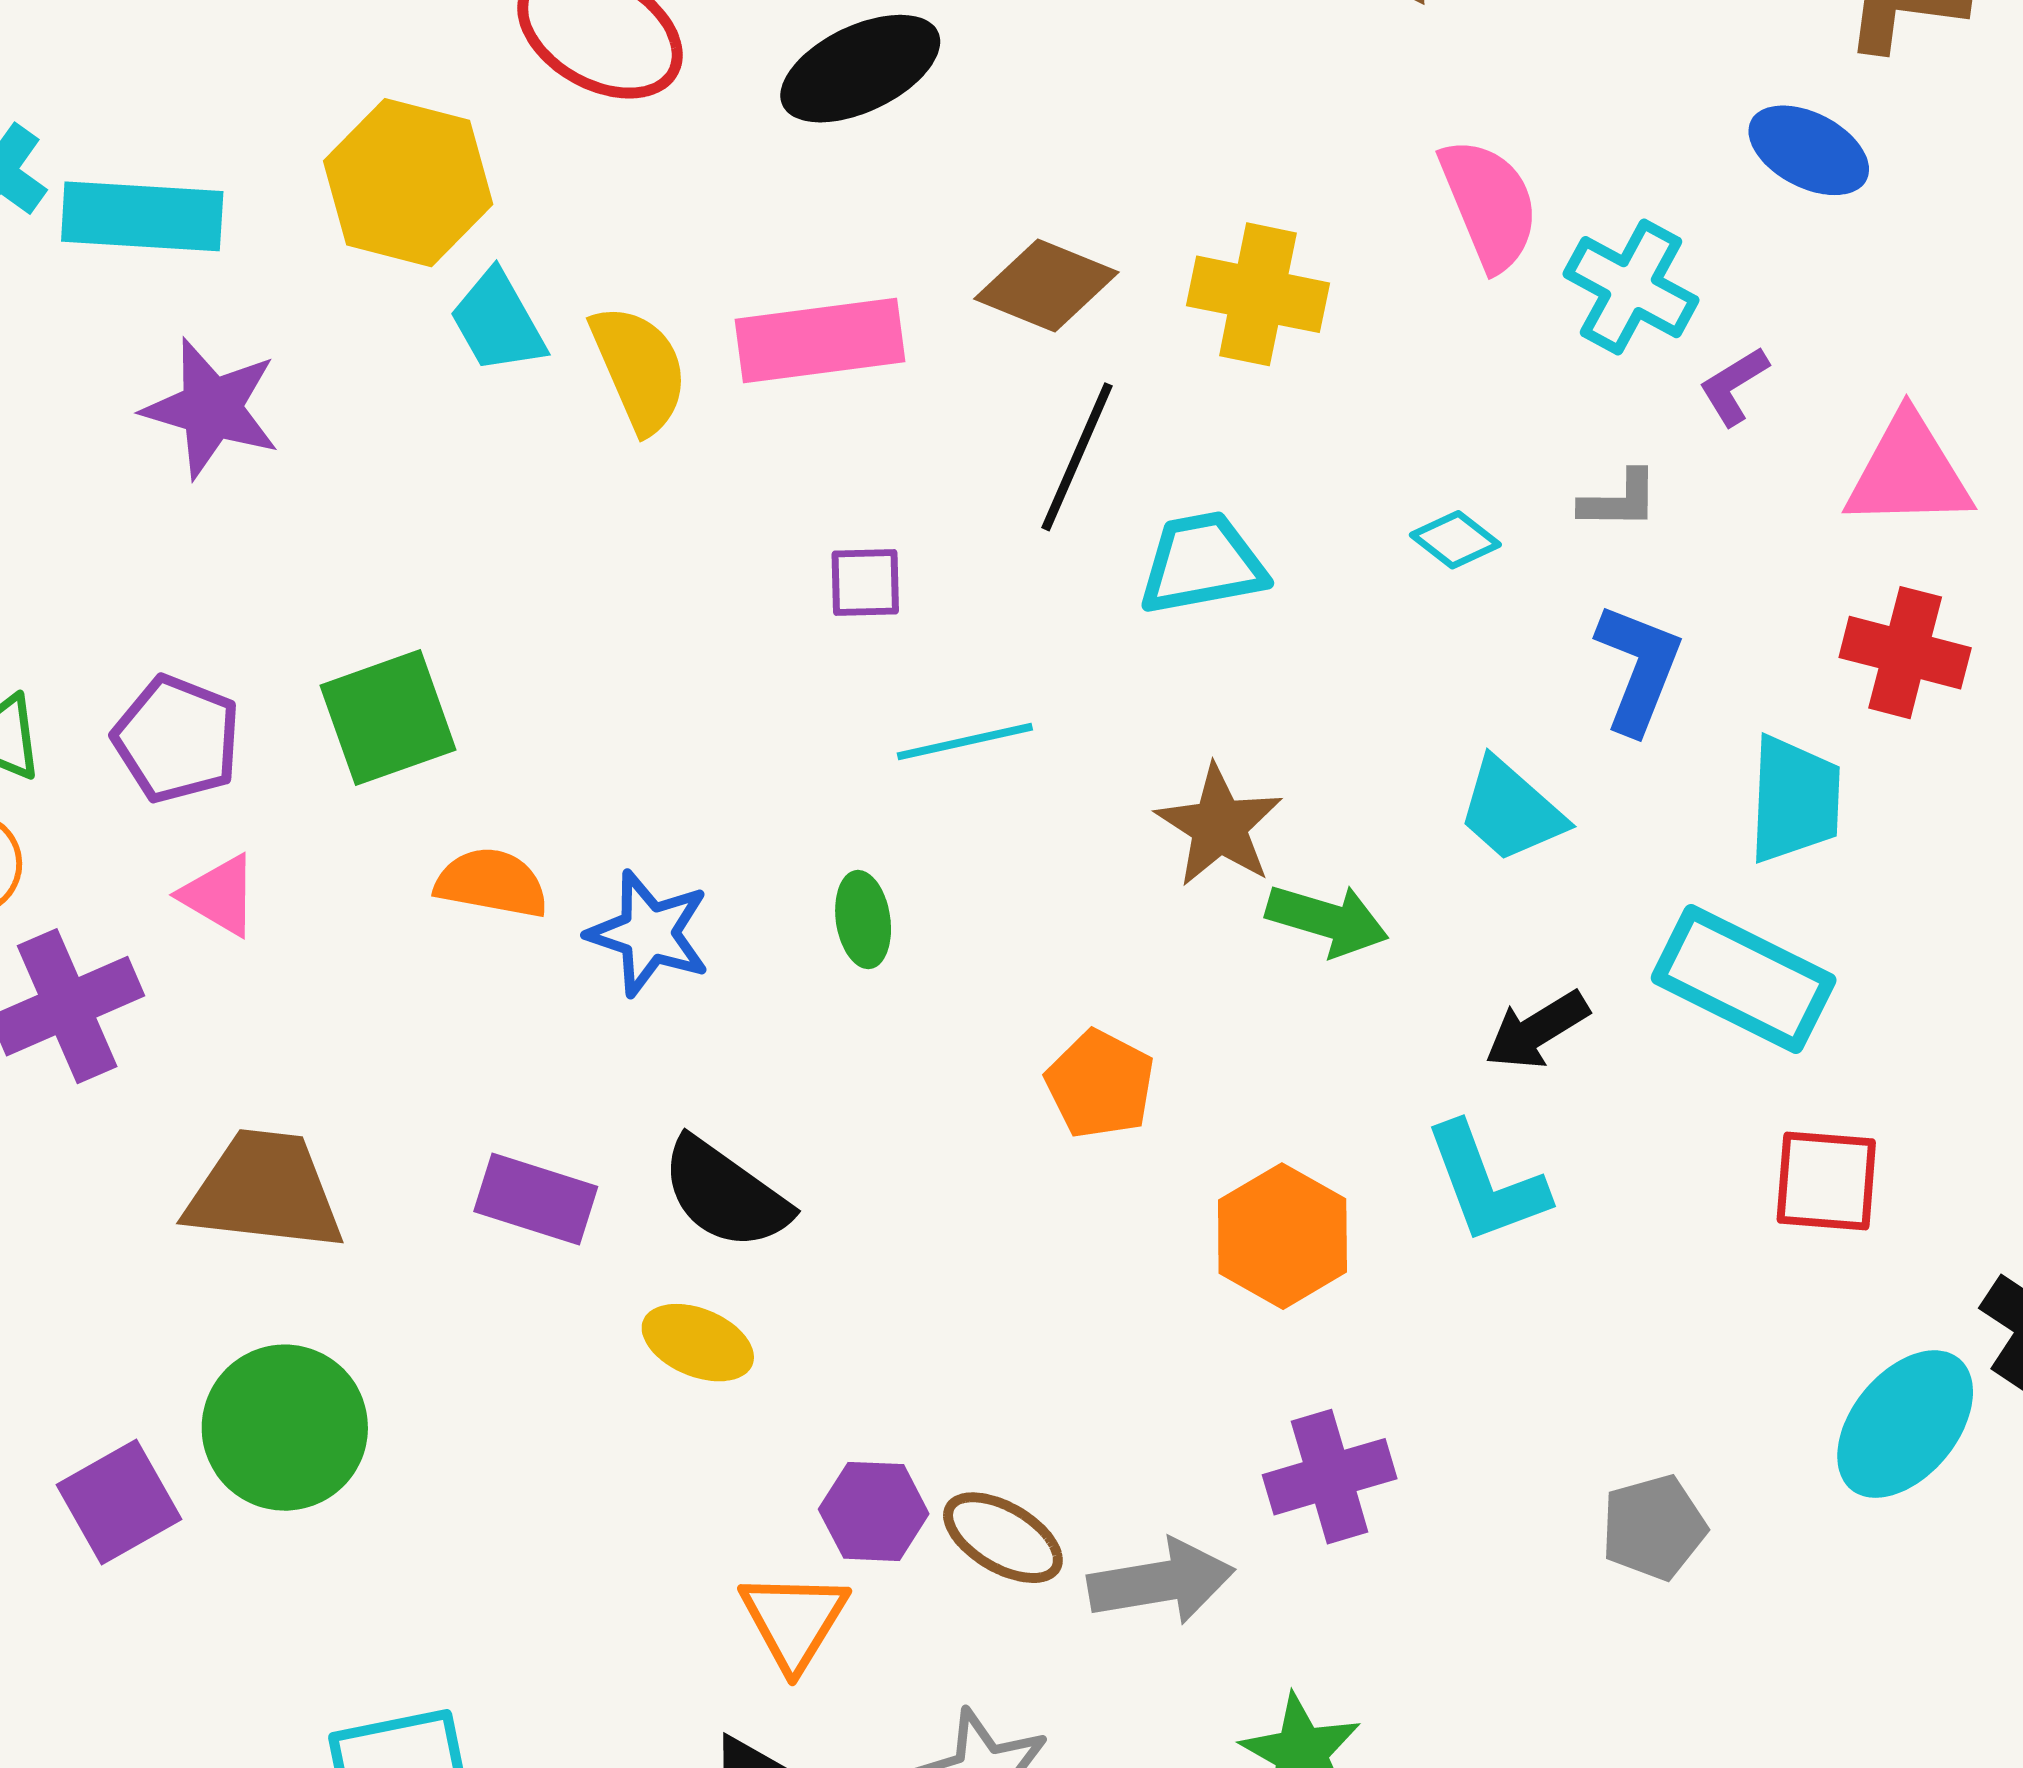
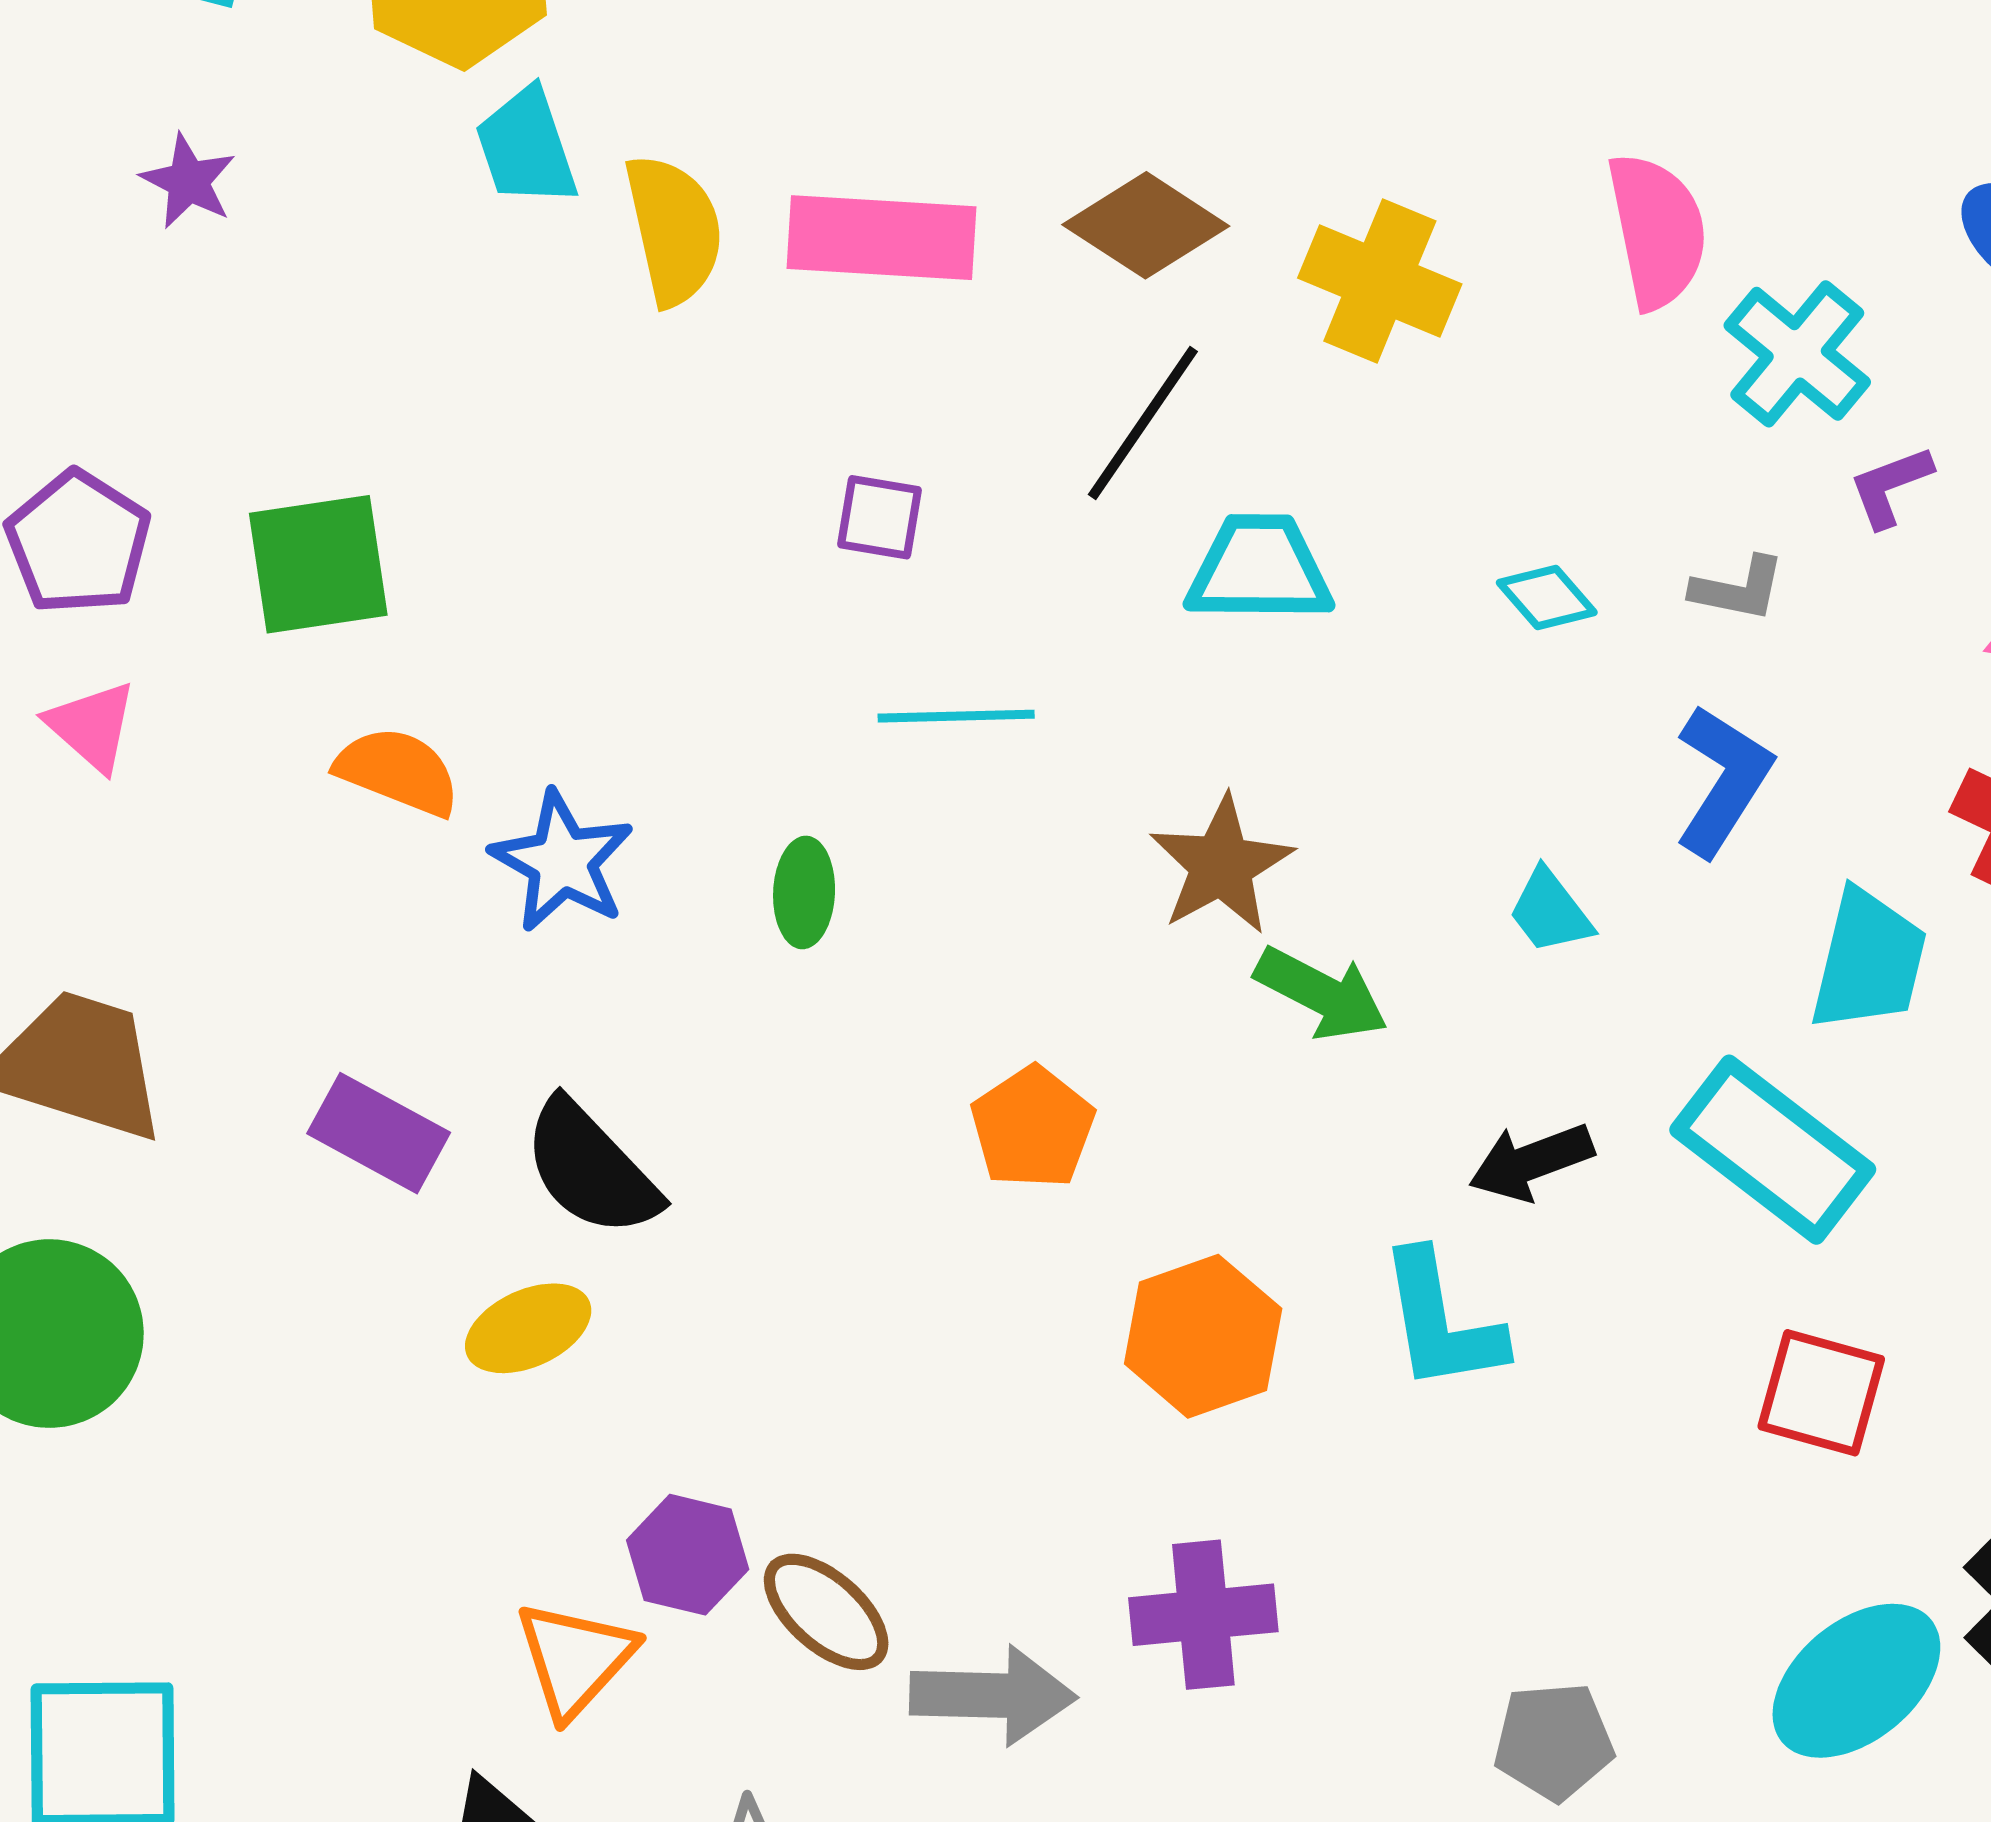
purple star: (211, 408) -> (188, 181), size x0.6
cyan trapezoid: (1511, 811) -> (1550, 911), size x0.7
yellow ellipse: (698, 1343) -> (528, 1328), turned -58

